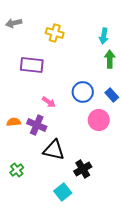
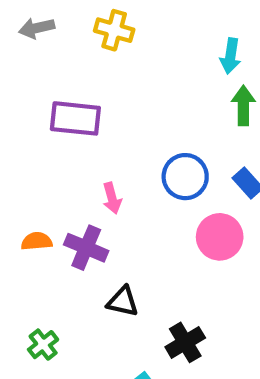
yellow cross: (55, 33) -> (114, 30), moved
pink arrow: (49, 102) -> (112, 198), turned 40
black triangle: (54, 150) -> (123, 301), size x0.7

